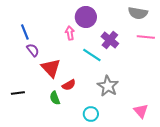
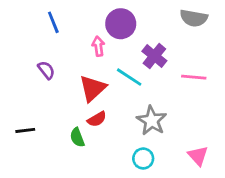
blue line: (25, 32) -> (53, 22), moved
pink line: (146, 37) -> (194, 77), moved
red triangle: (51, 68) -> (93, 88), moved, turned 30
cyan circle: (91, 114) -> (143, 158), moved

